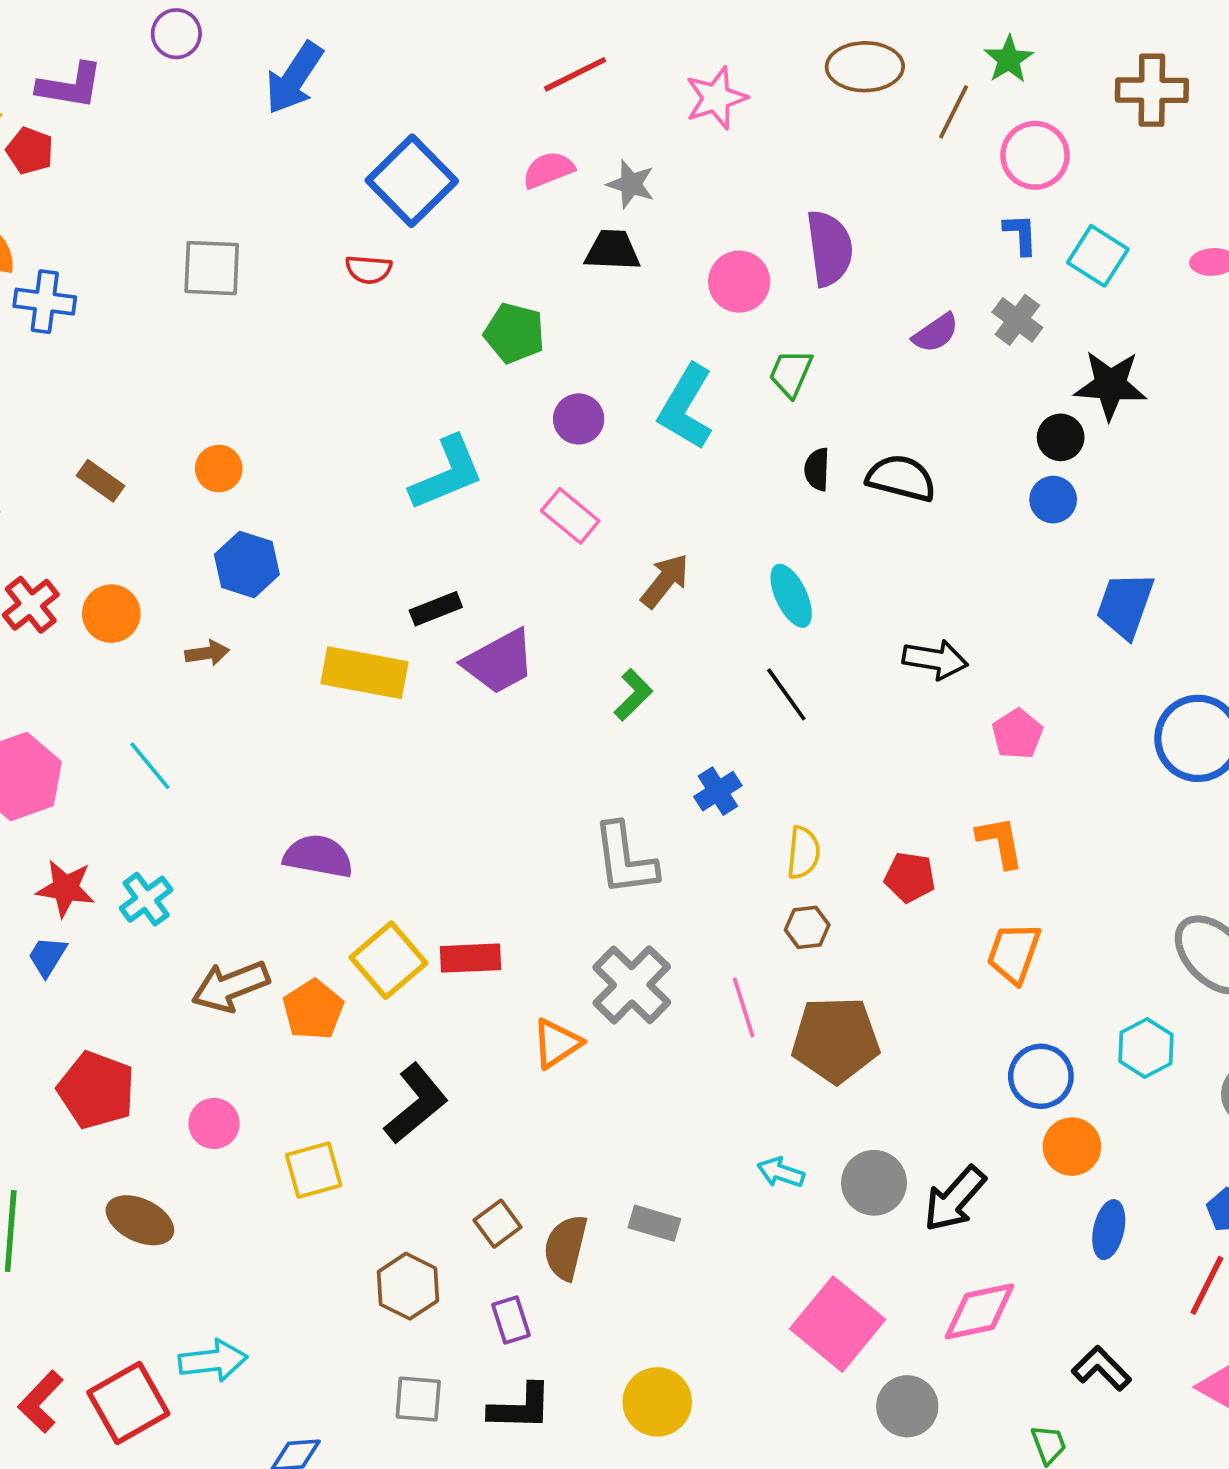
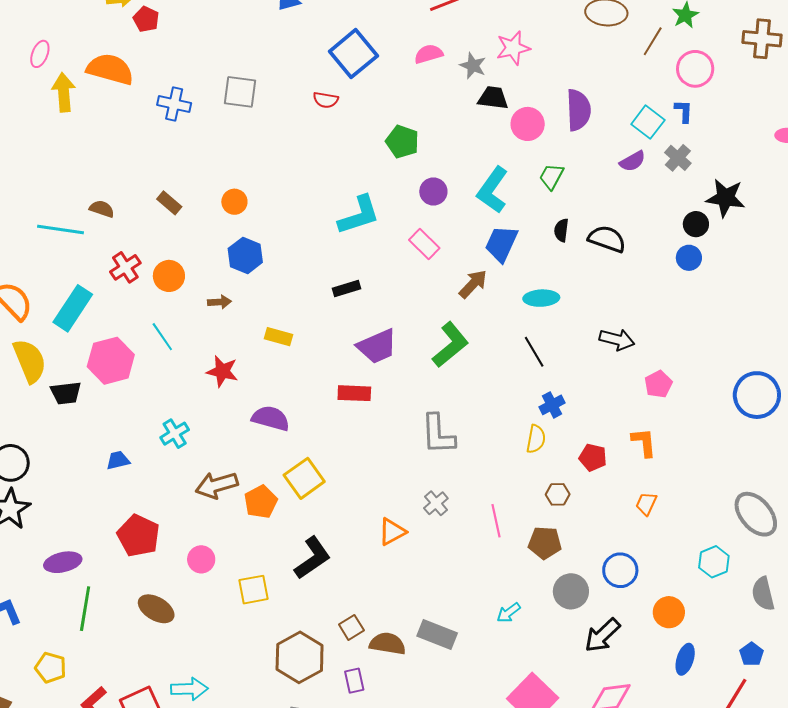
pink star: (716, 98) -> (513, 48), moved
black trapezoid: (612, 250) -> (493, 98), moved
cyan square: (1098, 256) -> (648, 122), moved
blue cross: (45, 302) -> (174, 104), moved
cyan ellipse: (791, 596) -> (541, 298), turned -72
blue trapezoid: (1125, 605) -> (501, 244), moved
purple trapezoid: (499, 662) -> (377, 346), moved
yellow rectangle: (365, 673) -> (279, 337), moved, size x0.6
green L-shape: (633, 695) -> (450, 345), size x1.6
cyan line: (150, 766) -> (162, 337), moved
blue cross: (718, 791) -> (552, 405), moved
red star: (66, 888) -> (222, 371), moved
brown hexagon: (807, 927) -> (558, 494), moved
orange trapezoid: (1014, 953) -> (646, 504), size x0.7
blue trapezoid: (47, 956) -> (118, 460), turned 40
red rectangle: (471, 958) -> (354, 393), moved
gray cross: (632, 985) -> (436, 503), size x0.6
brown pentagon: (836, 1040) -> (545, 543), size x0.7
blue circle: (1041, 1076) -> (620, 570), moved
cyan arrow: (781, 1172) -> (509, 613), turned -60
gray circle: (874, 1183) -> (571, 591), moved
gray rectangle: (654, 1223) -> (437, 635), size x1.4
brown semicircle: (566, 1247) -> (388, 644), turned 81
brown hexagon: (408, 1286) -> (300, 657), size x1.4

